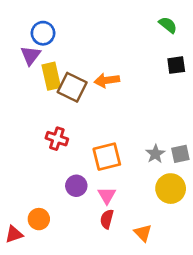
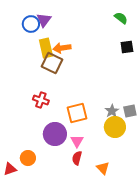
purple triangle: (31, 55) -> (44, 20), moved
yellow rectangle: (51, 76) -> (46, 48), moved
orange arrow: (107, 80) -> (62, 48), moved
purple circle: (76, 186) -> (55, 134), size x1.5
yellow circle: (171, 189) -> (115, 127), moved

